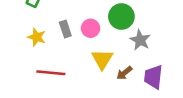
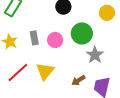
yellow triangle: (102, 59) -> (45, 71), moved
red line: (51, 73) -> (18, 73), turned -55

